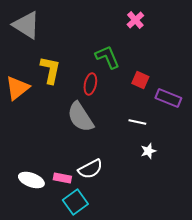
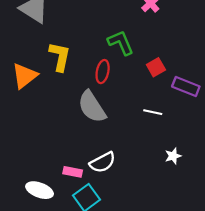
red square: (140, 80) -> (156, 67), turned 36
white star: (148, 151) -> (173, 156), moved
white ellipse: (31, 180) -> (40, 190), moved

